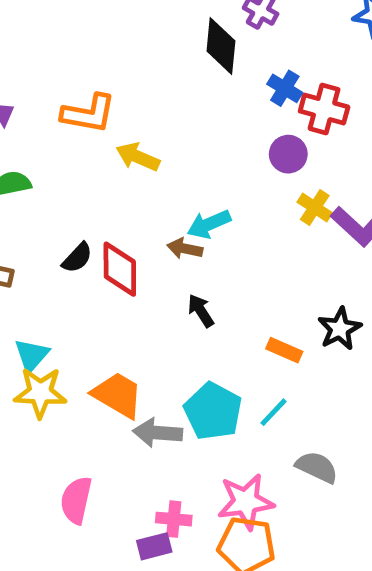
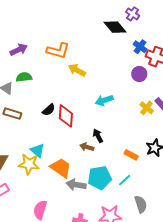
black diamond: (221, 46) -> (115, 27), turned -50
yellow cross: (315, 208) -> (147, 108), moved
brown arrow: (185, 249) -> (87, 147), moved
cyan triangle: (32, 355) -> (37, 150), moved, turned -35
cyan pentagon: (213, 411) -> (100, 178), turned 30
gray semicircle: (317, 467) -> (141, 204), turned 42

